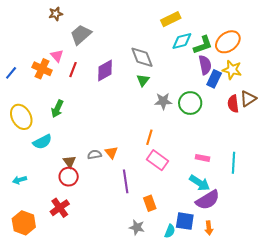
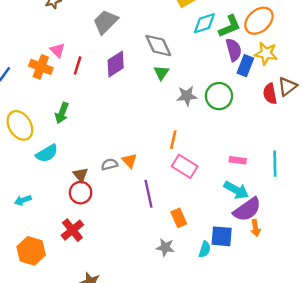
gray trapezoid: (81, 35) -> (105, 22), moved
orange arrow: (209, 228) -> (256, 228), moved

